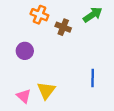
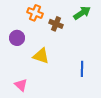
purple circle: (25, 51) -> (17, 38), moved
yellow triangle: (46, 90) -> (41, 56), moved, turned -48

